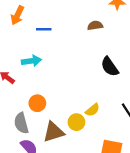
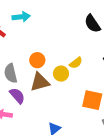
orange circle: (37, 103) -> (37, 60), moved

